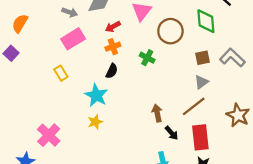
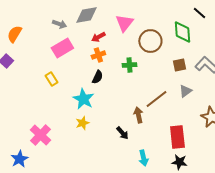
green cross: (147, 58) -> (129, 65), turned -32
gray triangle: (201, 82) -> (185, 91), moved
brown line: (194, 106) -> (156, 99), moved
black arrow: (172, 133) -> (122, 133), moved

